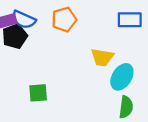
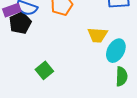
green square: (38, 93) -> (44, 70), turned -30

